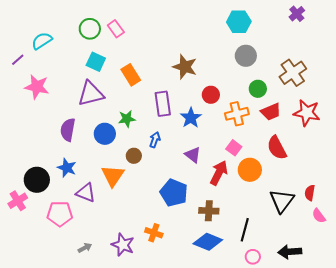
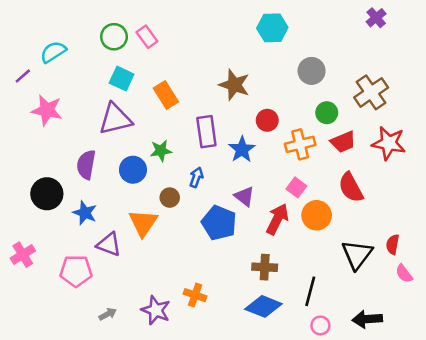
cyan hexagon: (239, 22) -> (272, 28), moved
black circle: (37, 180) -> (47, 194), moved
blue pentagon: (174, 193) -> (219, 223), moved

